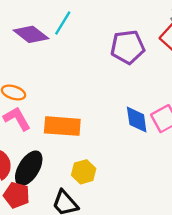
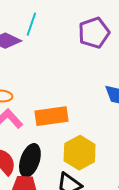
yellow hexagon: (84, 172) -> (80, 153), size x1.5

